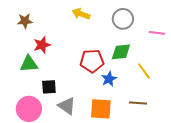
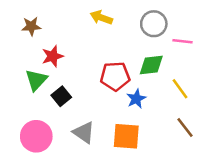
pink line: (157, 33) -> (183, 41), moved
green triangle: (29, 64) -> (36, 80), turned -42
black square: (49, 87) -> (61, 96), moved, turned -35
brown line: (138, 103) -> (185, 128), moved, turned 48

